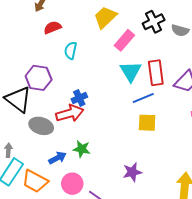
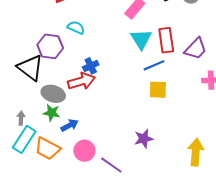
cyan semicircle: (71, 50) -> (76, 27), moved, turned 102
green star: (82, 149) -> (52, 113), moved

